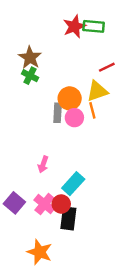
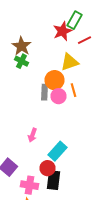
red star: (74, 26) -> (62, 31), moved
green rectangle: (94, 26) -> (74, 20), turned -66
red line: (107, 67) -> (84, 40), moved
yellow triangle: (97, 91) -> (70, 62), moved
pink cross: (44, 204) -> (30, 185), moved, turned -30

